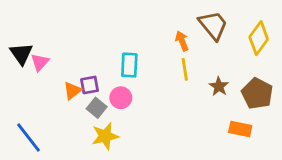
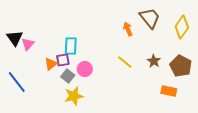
cyan rectangle: (129, 65) -> (71, 46), moved
yellow line: (185, 69) -> (125, 62), moved, turned -42
blue line: (28, 138) -> (17, 82), moved

